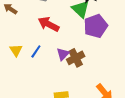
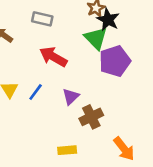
brown cross: (76, 58) -> (91, 117), moved

